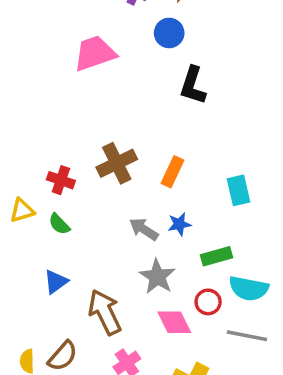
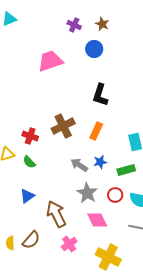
black L-shape: (193, 85) -> (100, 95), moved
green rectangle: (217, 256) -> (126, 170), moved
red circle: (208, 302) -> (115, 195), moved

